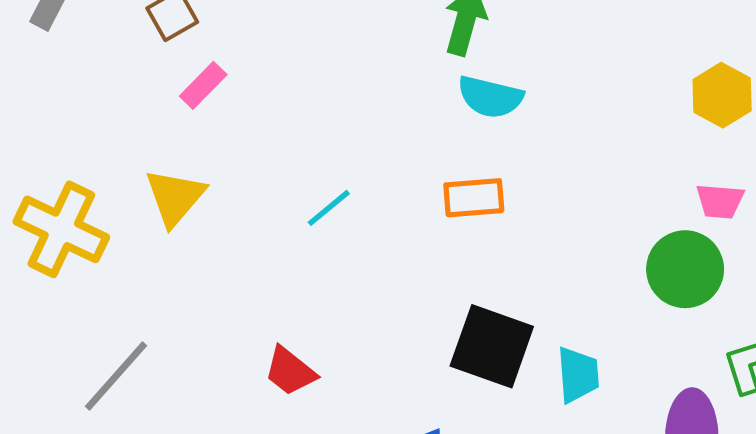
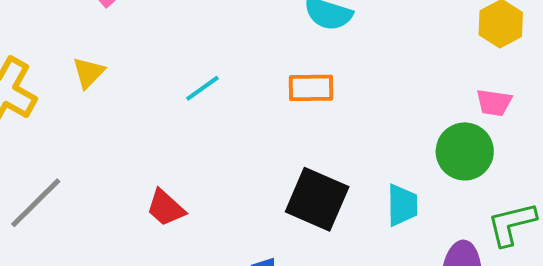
yellow triangle: (175, 197) -> (89, 73), size x0.7
cyan trapezoid: (578, 375) -> (402, 205), moved

